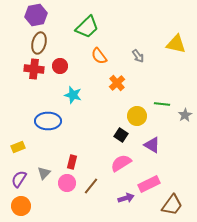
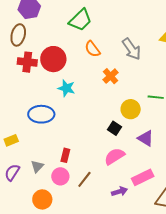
brown ellipse: (39, 43) -> (18, 35), moved
gray arrow: (138, 56) -> (132, 49), size x1.6
red circle: (60, 66) -> (53, 59), size x1.6
orange circle: (21, 206) -> (42, 199), moved

